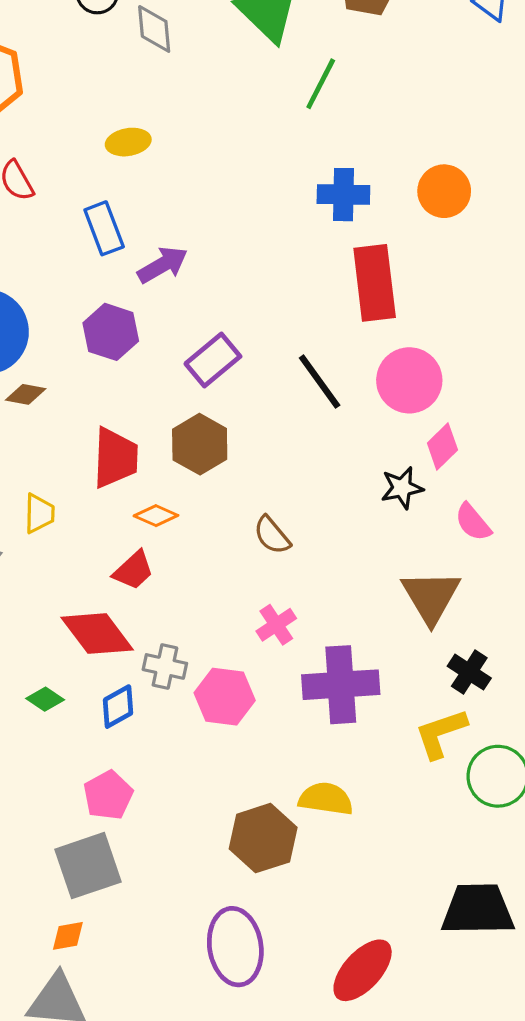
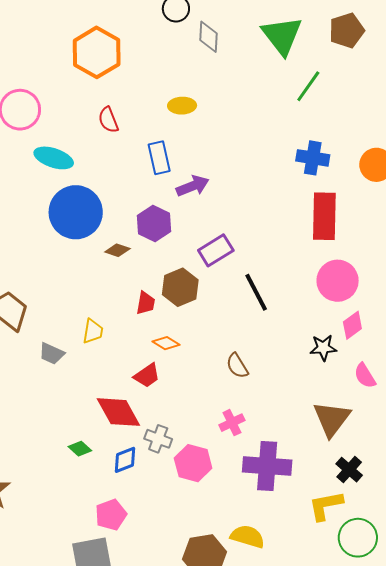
black line: (320, 382) -> (256, 292), moved
brown diamond: (26, 394) -> (117, 250), moved
brown hexagon: (200, 444) -> (180, 287), moved
red trapezoid: (115, 458) -> (146, 303), size x0.6

